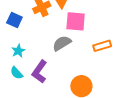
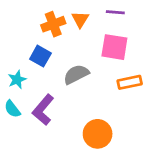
blue square: (14, 20) -> (40, 56), moved
pink square: (76, 21) -> (114, 47), moved

